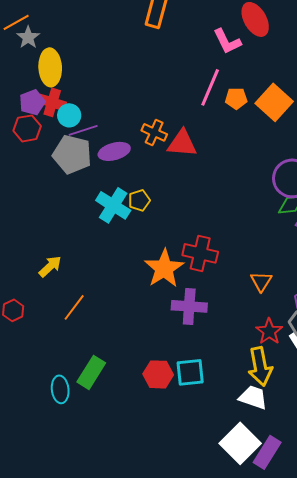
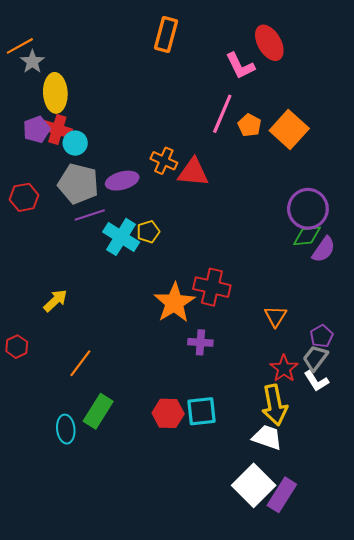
orange pentagon: (236, 98) -> (249, 125), turned 30
red hexagon: (27, 128) -> (24, 197), moved
purple line: (83, 130) -> (90, 215), moved
purple cross: (189, 306) -> (200, 342), size x0.7
orange line: (74, 307) -> (80, 363), moved

